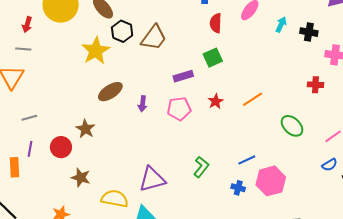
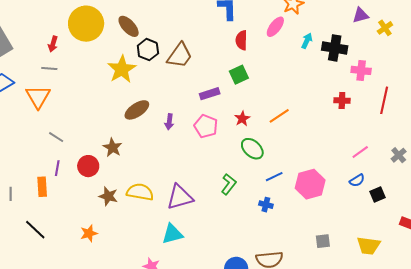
black cross: (309, 32) -> (335, 48), size x1.4
pink pentagon: (179, 109) -> (206, 126), turned 30
gray line: (29, 118) -> (56, 137), turned 49
green ellipse: (292, 126) -> (252, 149), moved
pink hexagon: (271, 181) -> (310, 184), moved
yellow semicircle: (115, 199) -> (140, 192), moved

